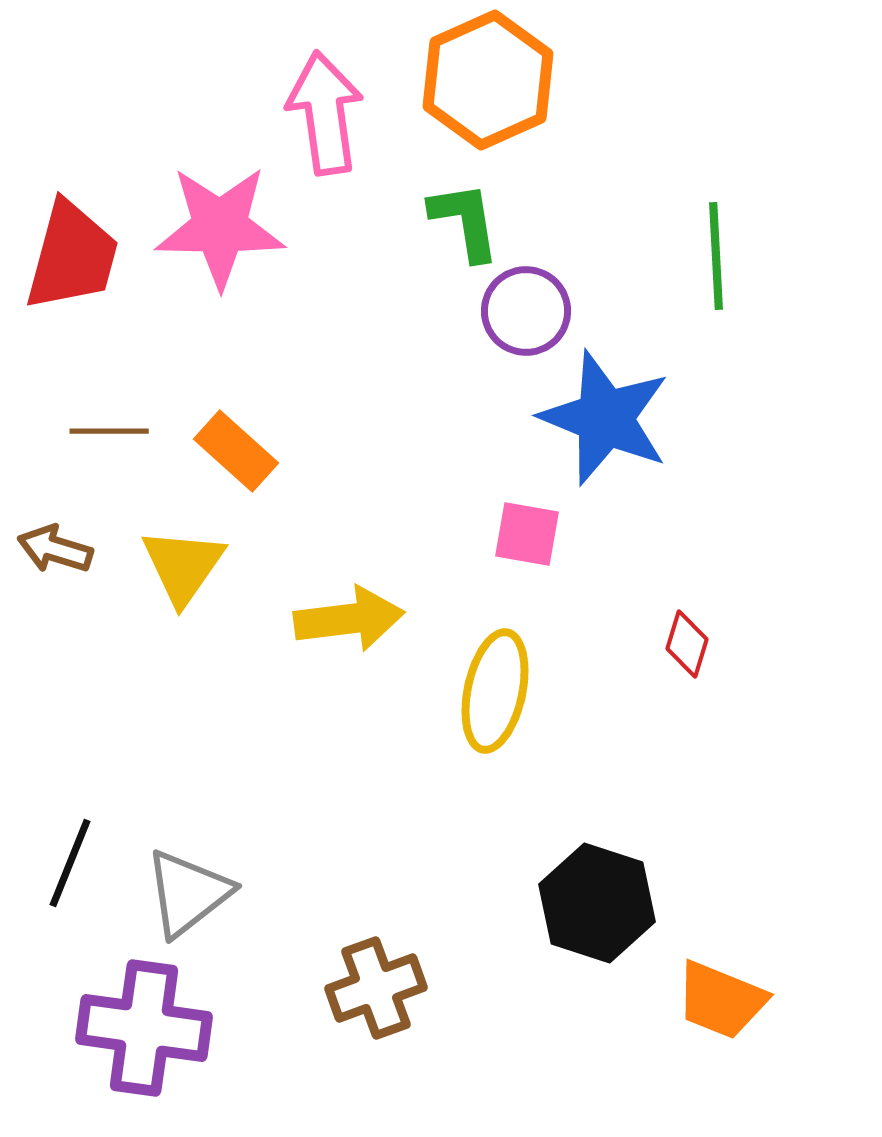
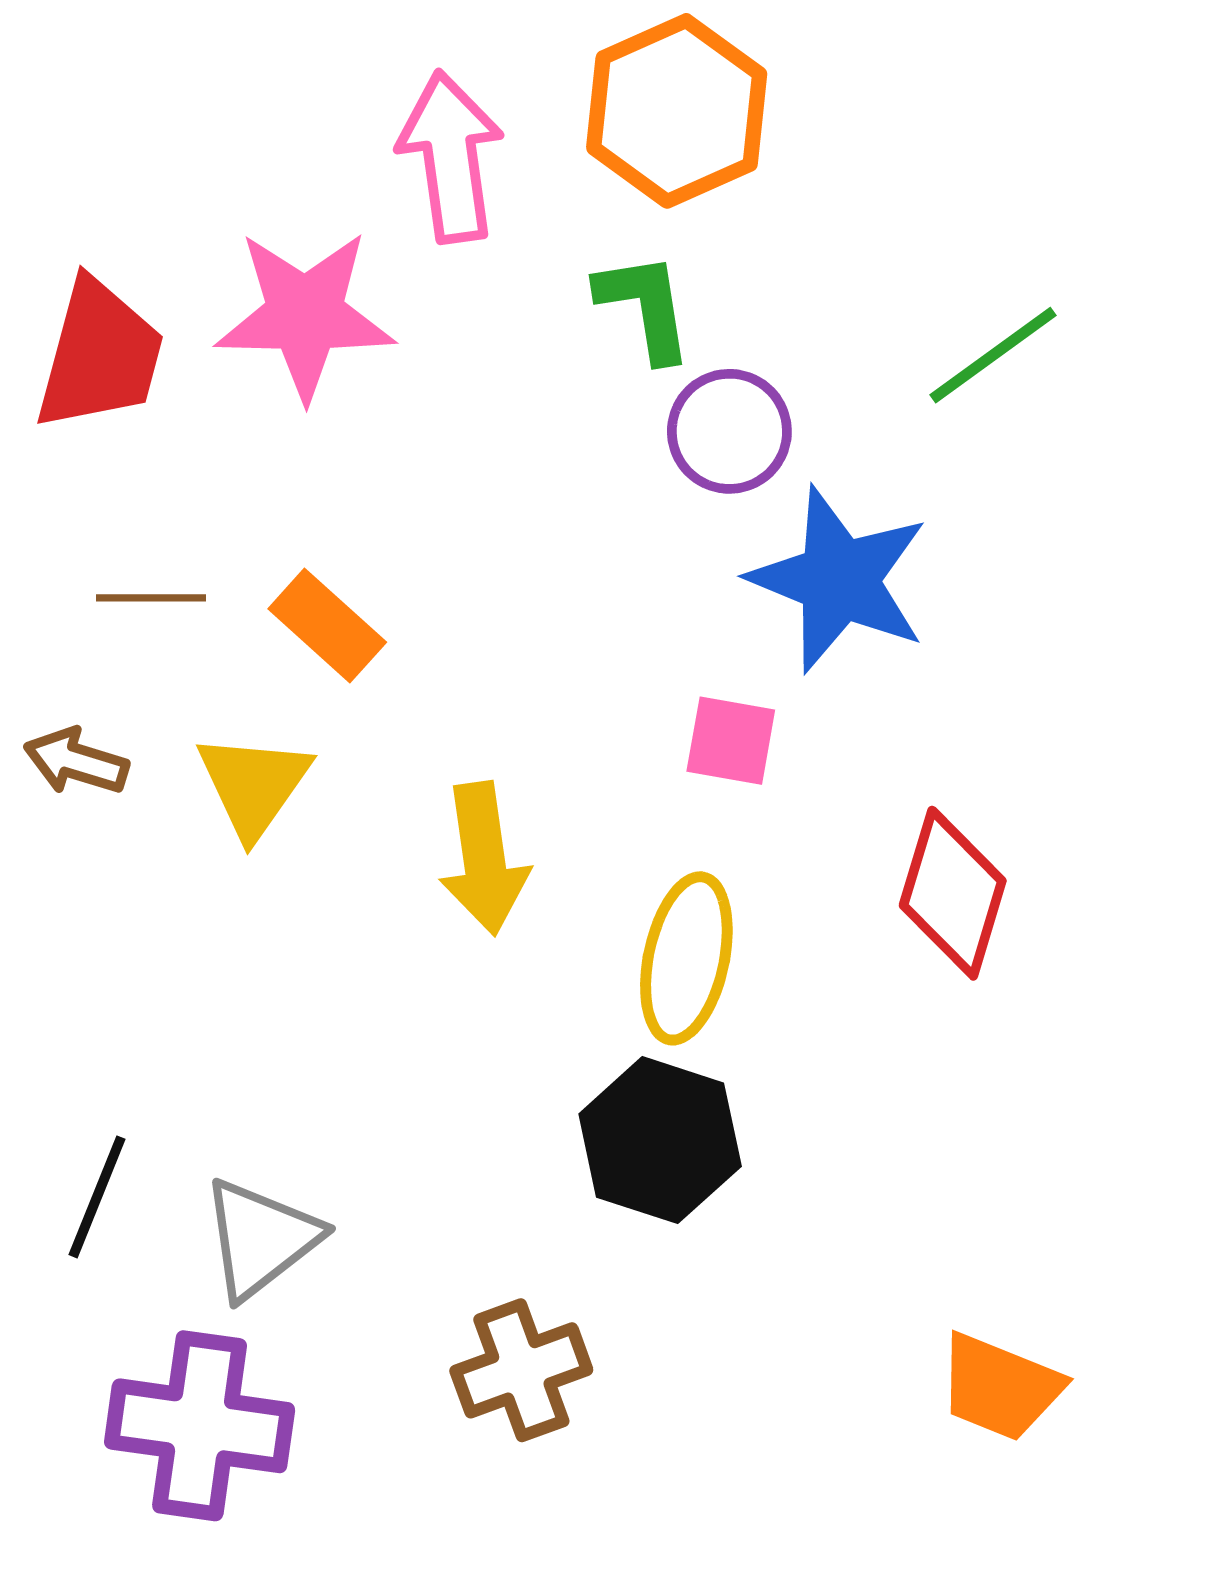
green line: (716, 256) -> (993, 355), turned 57
yellow arrow: (349, 619) -> (484, 859), turned 89
red diamond: (687, 644) -> (953, 893), size x1.8
black hexagon: (597, 903) -> (660, 1140), moved

